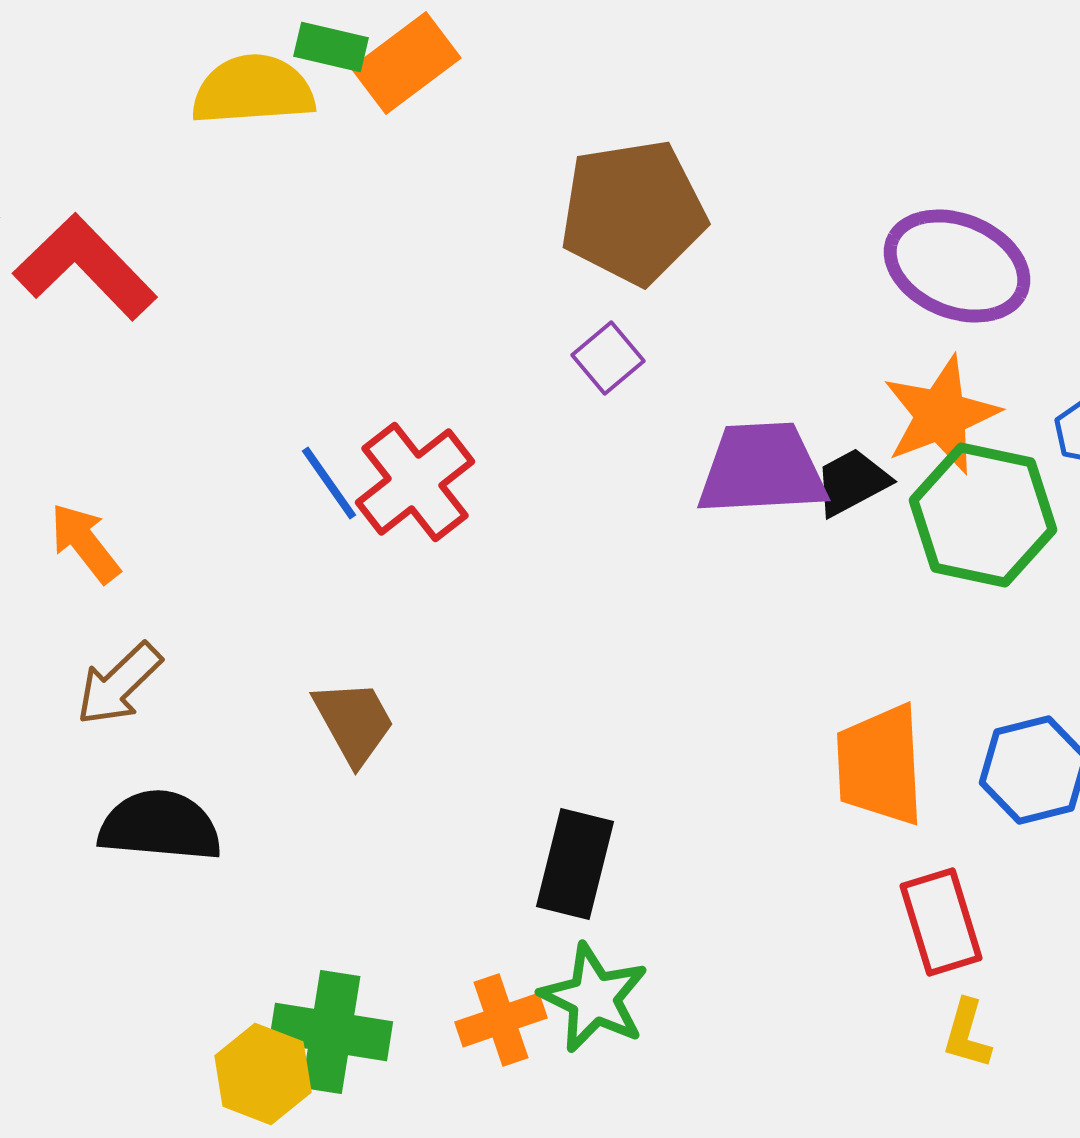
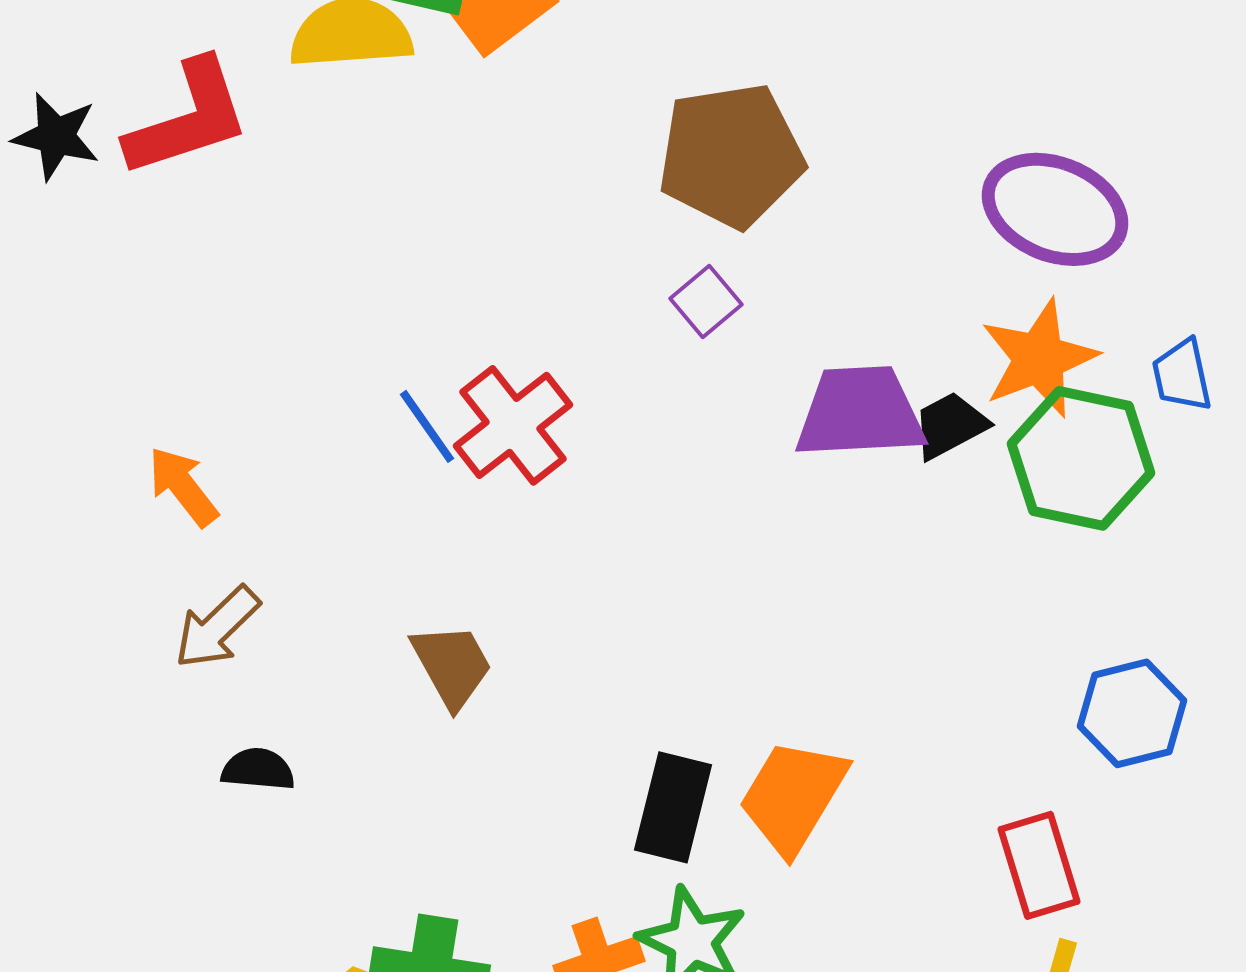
red L-shape: (85, 267) -> (188, 118), moved, turned 116
orange trapezoid: (880, 765) -> (793, 796), moved, turned 34
black semicircle: (160, 826) -> (258, 769), size x0.6

